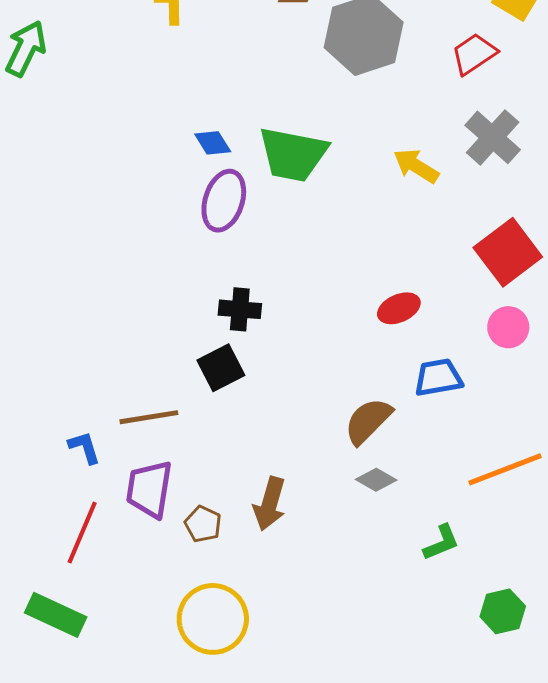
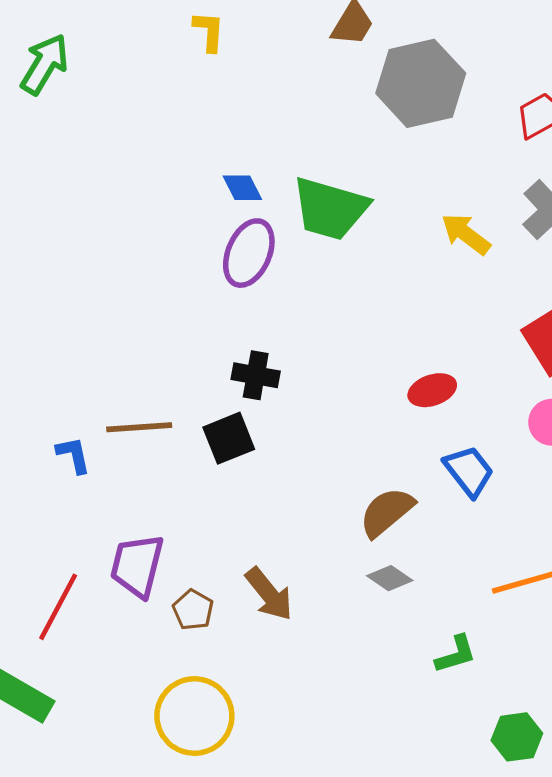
blue trapezoid: (438, 378) -> (469, 471), turned 57
brown line: (149, 417) -> (139, 427), moved
blue L-shape: (84, 447) -> (74, 455), moved
brown arrow: (270, 504) -> (269, 594), turned -60

